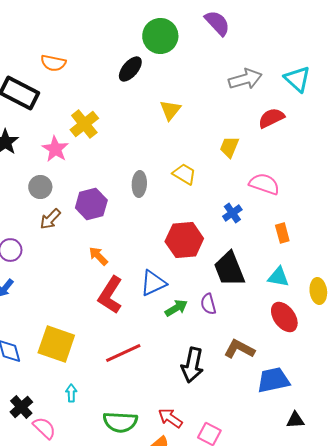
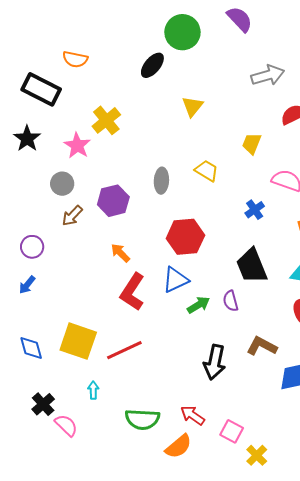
red hexagon: (184, 240) -> (185, 237), moved
red line: (123, 353) -> (124, 350), moved

